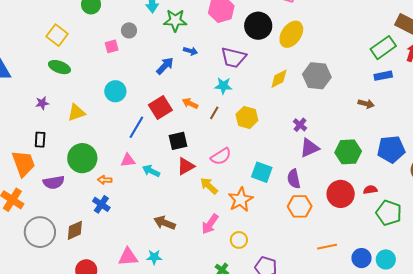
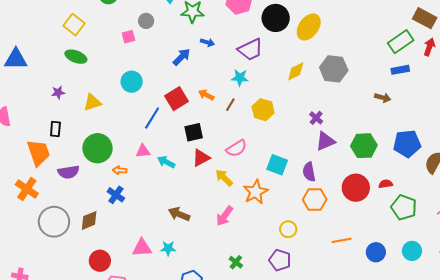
purple trapezoid: (233, 58) -> (250, 49), turned -40
yellow circle: (239, 240) -> (288, 229), moved
cyan circle: (386, 259) -> (412, 251), moved

